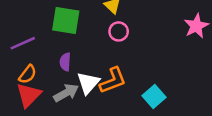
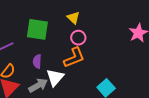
orange L-shape: (113, 81) -> (74, 58), moved

